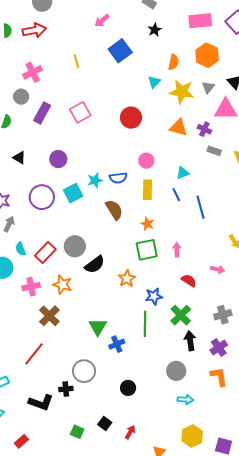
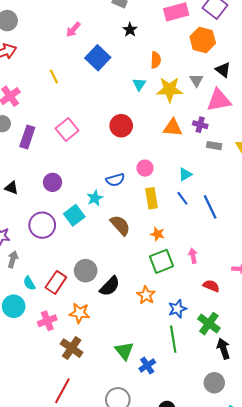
orange hexagon: (207, 55) -> (203, 40), moved
blue semicircle: (118, 178) -> (115, 180), moved

